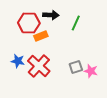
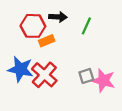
blue star: (18, 61) -> (20, 69), size x1.6
pink star: (91, 71) -> (103, 80), size x1.5

